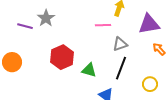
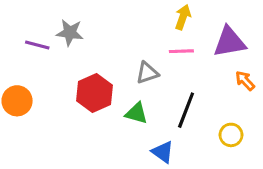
gray star: (46, 18) -> (70, 33), turned -30
pink line: (103, 25) -> (181, 51), moved
gray triangle: (120, 44) -> (147, 73), moved

